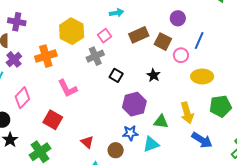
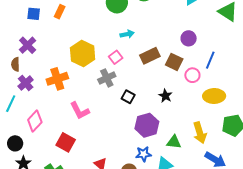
purple cross: (17, 22) -> (28, 45), turned 36

